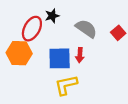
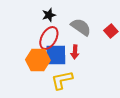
red ellipse: (32, 29) -> (49, 38), moved
orange hexagon: (19, 53) -> (38, 60), moved

